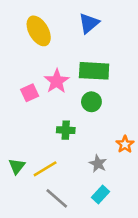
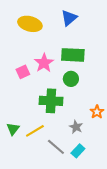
yellow ellipse: (39, 31) -> (30, 24), turned -45
green cross: (66, 130) -> (51, 101), size x1.6
gray line: (57, 198) -> (56, 147), moved

